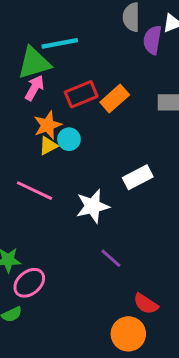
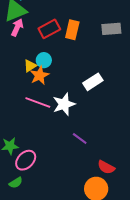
orange rectangle: (115, 99) -> (72, 30), turned -30
orange star: (48, 125) -> (40, 75), moved
pink line: (35, 191) -> (38, 103), moved

